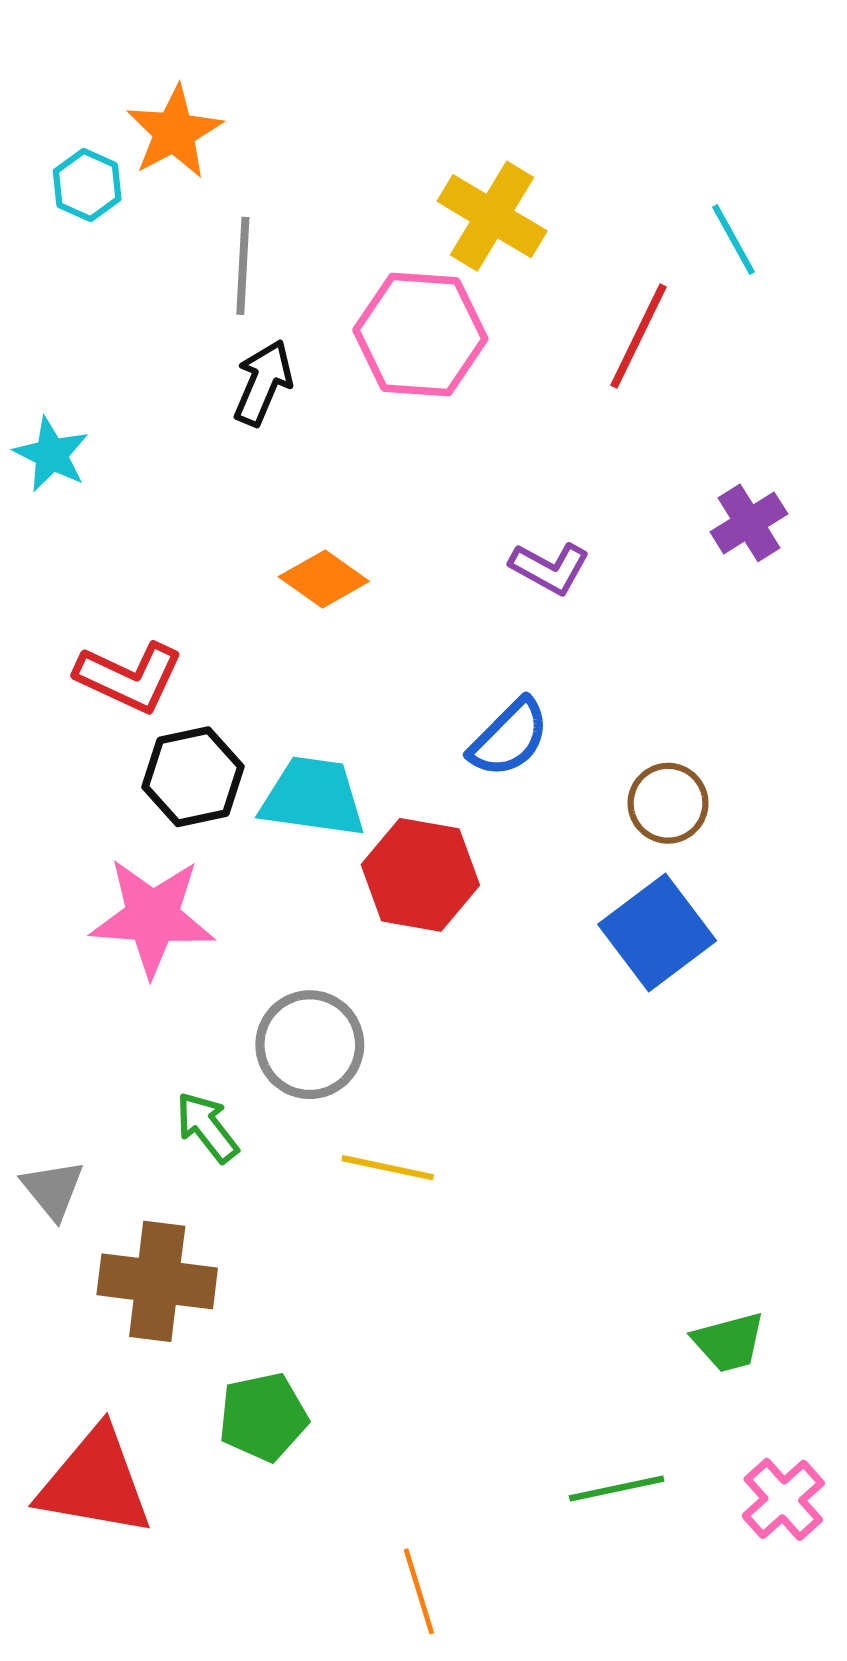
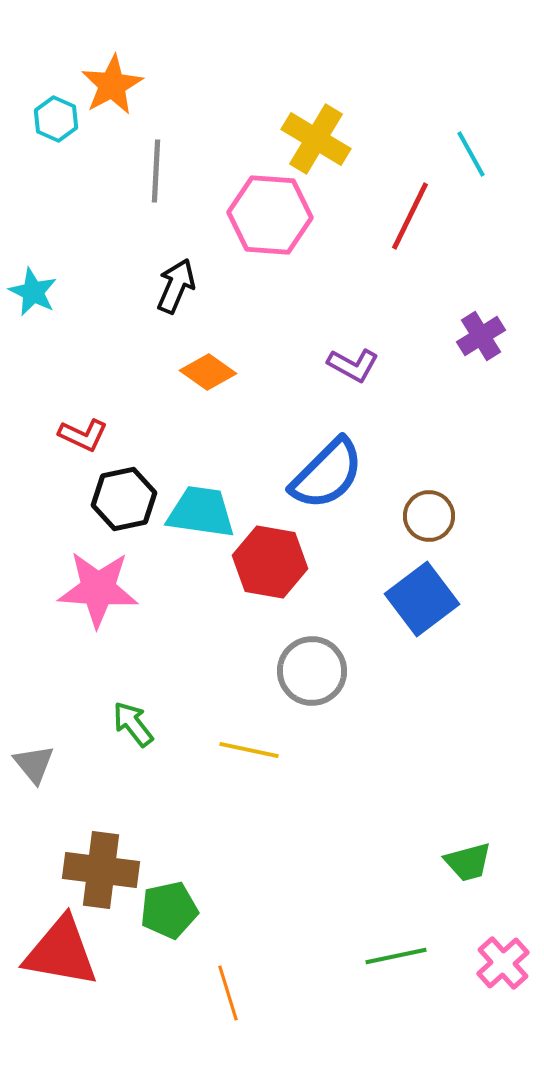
black arrow: (263, 383) -> (176, 286), moved
red L-shape: (129, 677) -> (83, 435), size x0.7
blue semicircle: (509, 738) -> (327, 474), size x1.4
gray circle: (310, 1045) -> (312, 671), moved
brown cross: (157, 1281) -> (101, 870), moved
orange line: (419, 1591) -> (228, 993), moved

